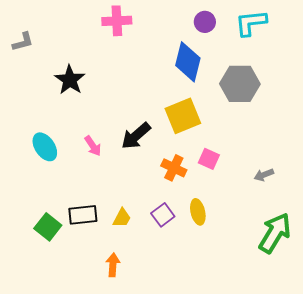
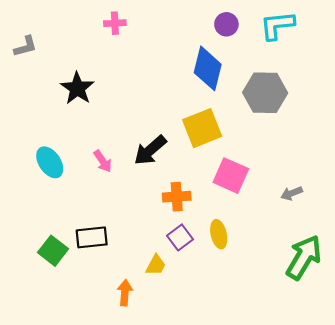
pink cross: (117, 21) -> (115, 23), moved, size x0.7
pink square: (209, 159) -> (231, 176), size x1.5
orange cross: (174, 168) -> (177, 197), moved, turned -30
yellow trapezoid: (122, 218) -> (156, 265), moved

